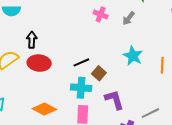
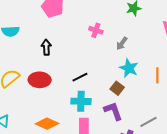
gray arrow: (129, 18) -> (122, 43), moved
black arrow: (32, 40) -> (46, 47), moved
brown square: (99, 73) -> (117, 88), moved

